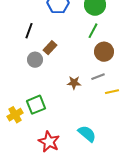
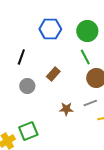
green line: (93, 31) -> (85, 57), turned -56
brown rectangle: (50, 48) -> (53, 74), moved

